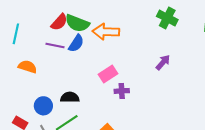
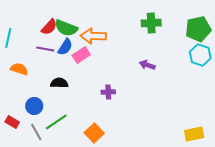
green cross: (167, 18) -> (151, 23), turned -30
purple arrow: (163, 62) -> (147, 65), turned -112
pink rectangle: (108, 74) -> (81, 55), moved
black semicircle: (70, 97) -> (59, 83), moved

